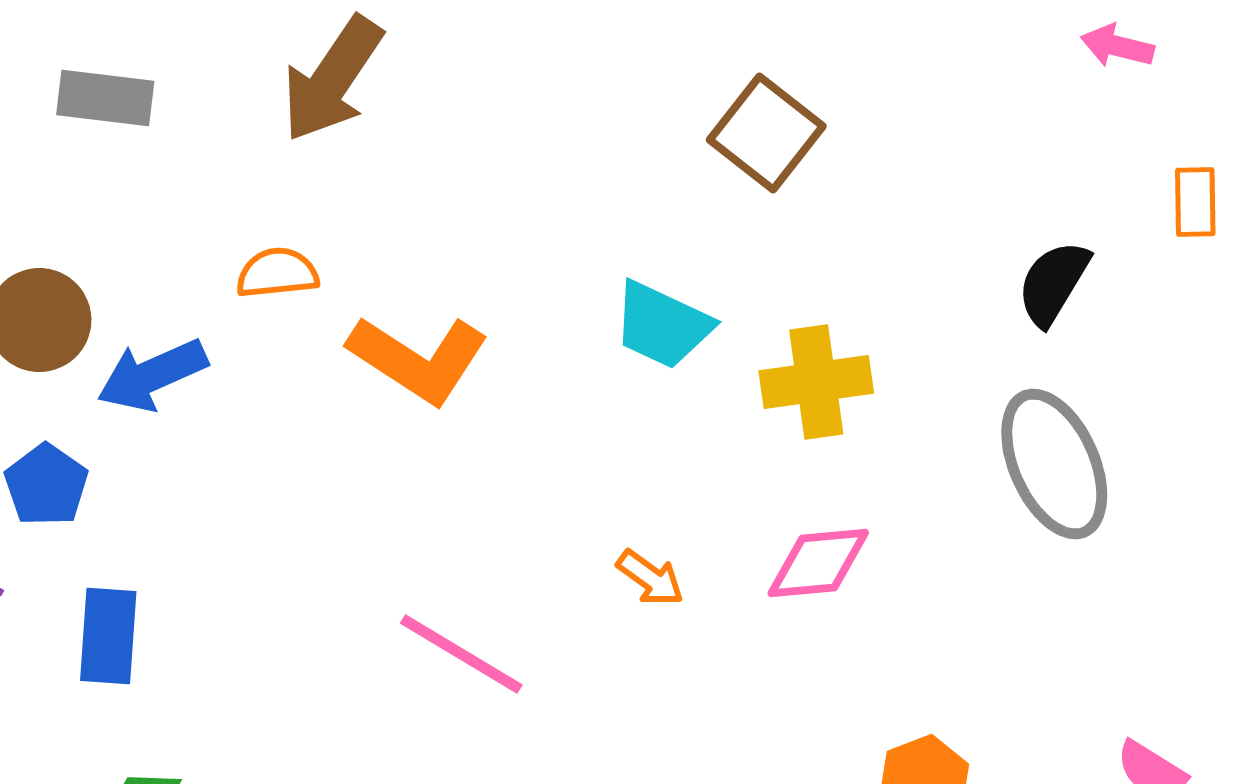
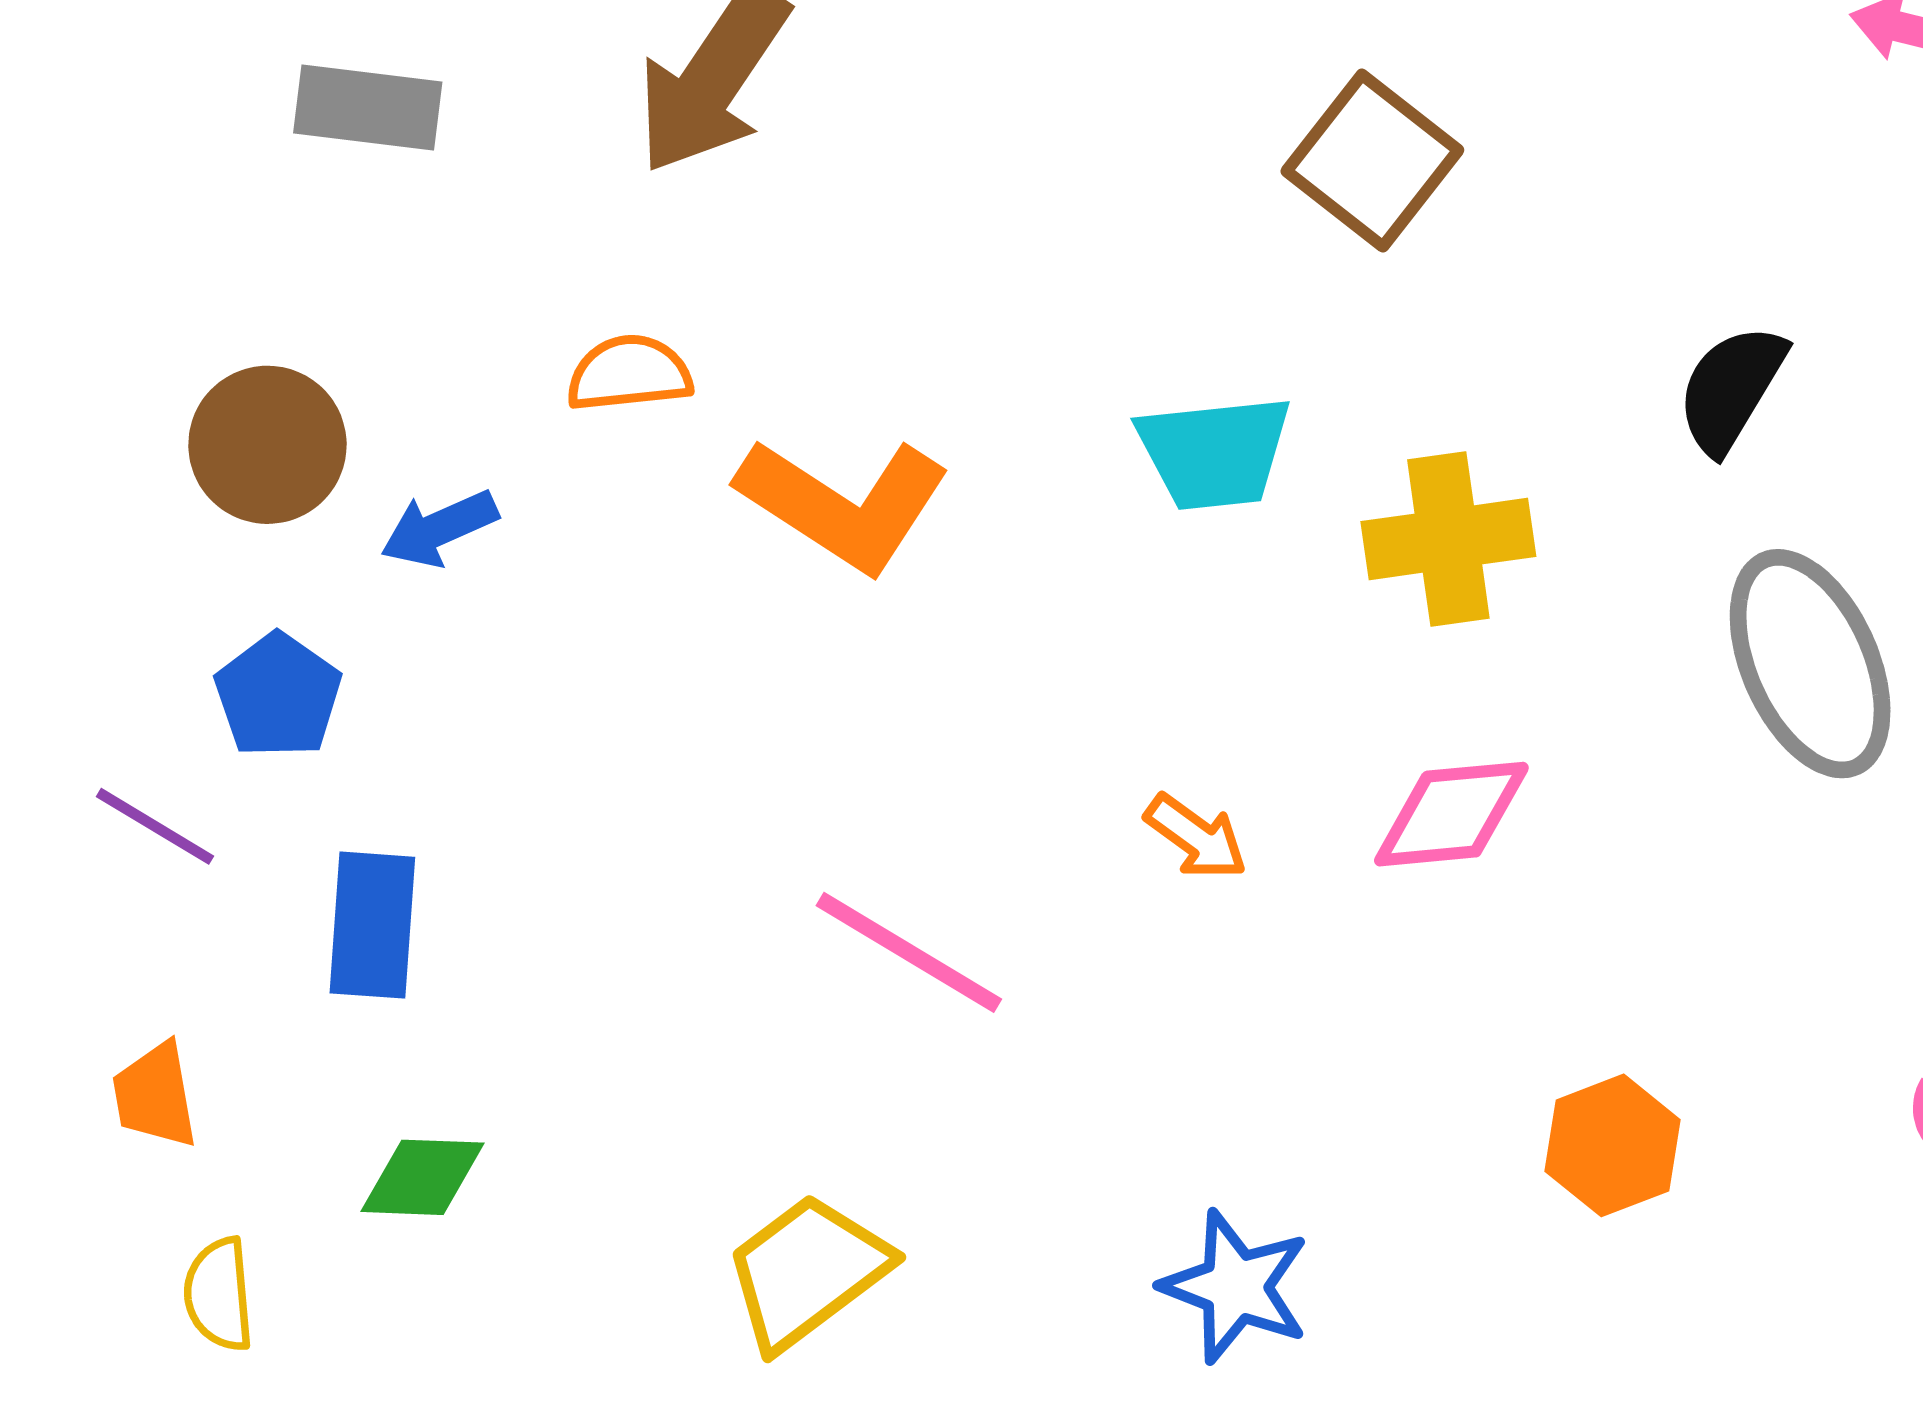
black semicircle: (1053, 283) -> (1731, 389), moved
cyan trapezoid: (662, 325) -> (1214, 452), turned -31
blue arrow: (152, 375) -> (439, 528), size x0.7

